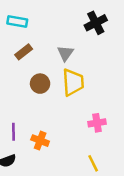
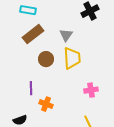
brown rectangle: (24, 52) -> (33, 34), size x1.5
purple line: (13, 132) -> (31, 88), moved

